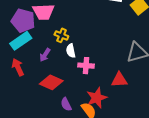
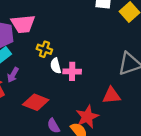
purple arrow: (45, 55) -> (13, 75), moved
pink cross: (86, 66) -> (72, 71), moved

